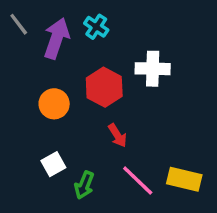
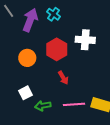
pink line: (138, 180) -> (74, 104), turned -50
green arrow: (84, 185) -> (43, 106), turned 56

